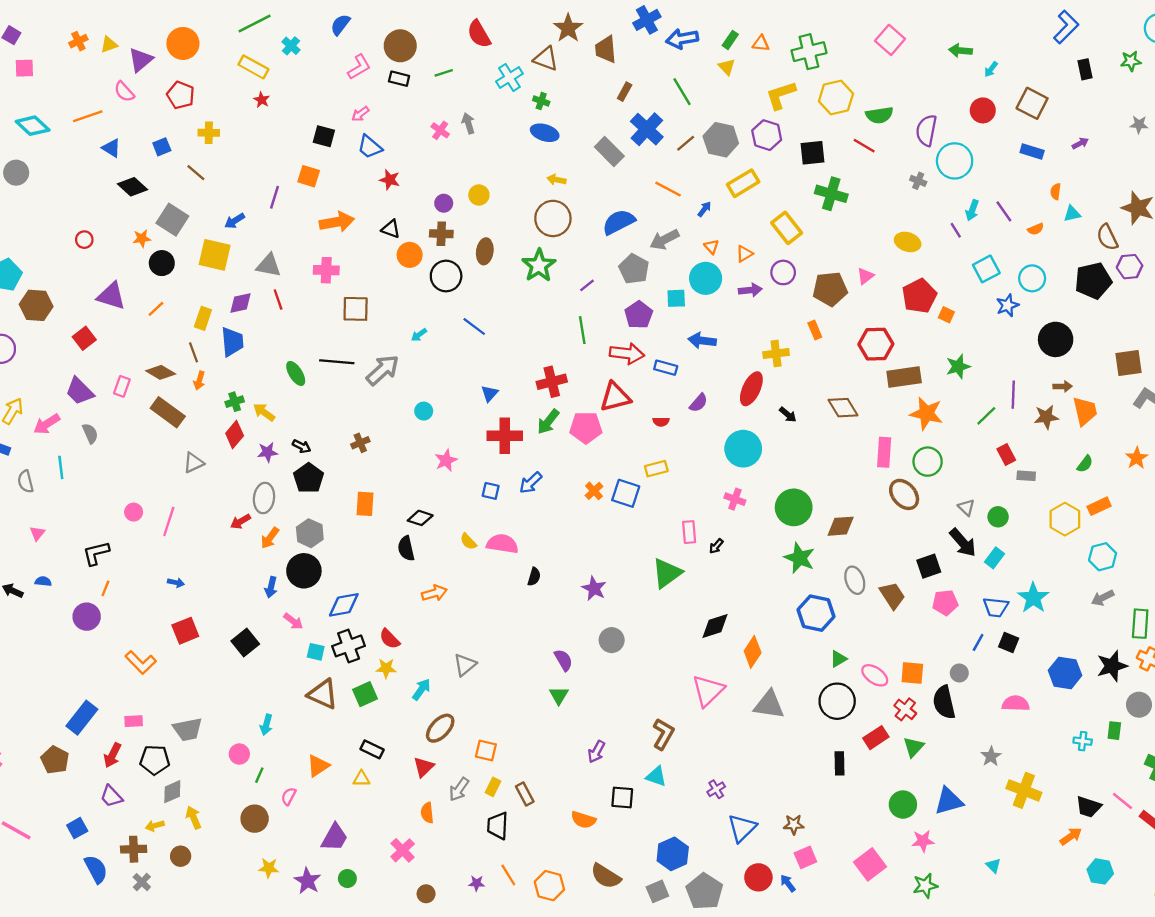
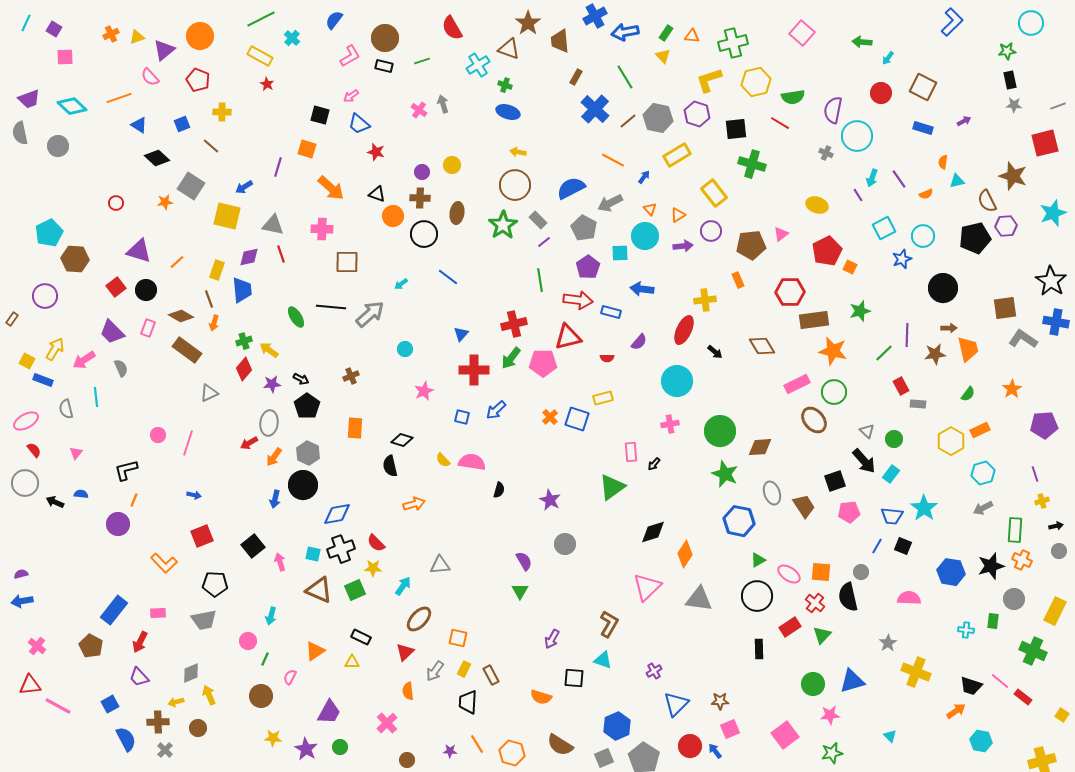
black rectangle: (1085, 69) -> (1010, 80), moved
gray rectangle: (609, 152) -> (538, 220), moved, size x0.7
orange arrow: (337, 222) -> (331, 188), turned 52
black circle: (162, 263) -> (146, 290), moved
pink rectangle: (884, 452) -> (797, 384), turned 60
pink cross: (735, 499) -> (670, 424), turned -30
pink arrow: (293, 621) -> (280, 562), moved, turned -144
gray triangle: (465, 665) -> (440, 565), turned 35
black pentagon: (155, 760) -> (215, 584), moved

